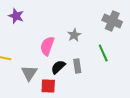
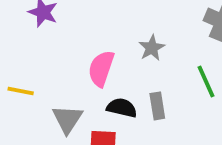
black semicircle: (58, 67) -> (122, 108), turned 56

